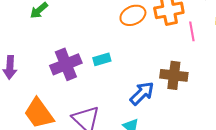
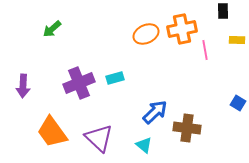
brown cross: (174, 75) -> (187, 128), moved

